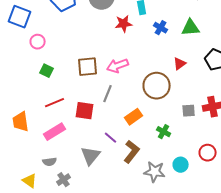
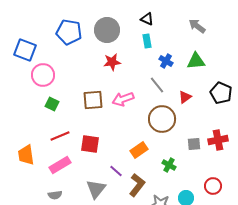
red star: (124, 24) -> (112, 62), moved
pink circle: (38, 42) -> (43, 75), size x1.5
gray line: (108, 94) -> (157, 85), moved, turned -60

